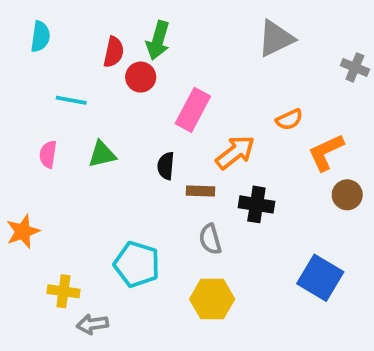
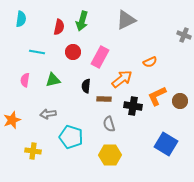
gray triangle: (276, 38) -> (126, 20), moved
red circle: (141, 77) -> (73, 52), moved
orange L-shape: (326, 152) -> (157, 96), moved
gray arrow: (92, 324) -> (48, 114), moved

